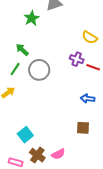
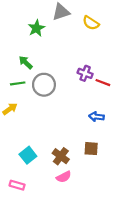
yellow semicircle: (90, 37) -> (91, 23), moved
green line: (15, 69) -> (18, 83), turned 48
brown cross: (37, 155) -> (61, 156), moved

